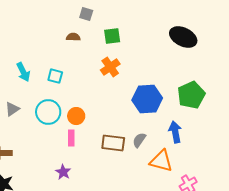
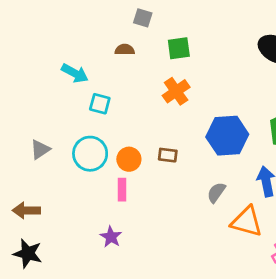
cyan arrow: (23, 72) -> (75, 73), moved, turned -36
brown rectangle: (113, 143) -> (168, 155), moved, size x0.6

